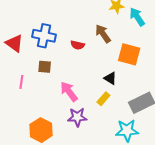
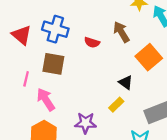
orange square: (129, 54) -> (149, 57), turned 30
brown square: (45, 67) -> (53, 64), size x1.5
pink arrow: (69, 92) -> (46, 100), moved

